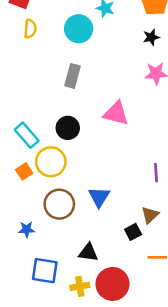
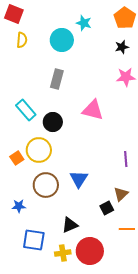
cyan rectangle: (27, 135) -> (26, 110), moved
black triangle: (88, 252) -> (70, 225), turned -30

